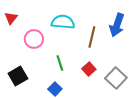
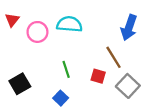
brown line: (92, 37) -> (114, 57), moved, turned -45
pink circle: (34, 39) -> (37, 32), moved
red square: (89, 69) -> (98, 76), turned -32

